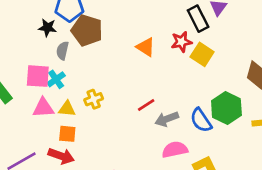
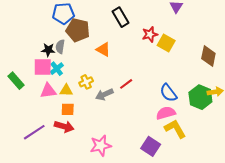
black rectangle: (198, 19) -> (120, 17), moved
black star: (47, 28) -> (48, 50), moved
orange triangle: (146, 47) -> (103, 49), moved
green hexagon: (226, 108) -> (200, 97), moved
gray arrow: (167, 119) -> (104, 94), moved
pink semicircle: (175, 150) -> (166, 113), moved

